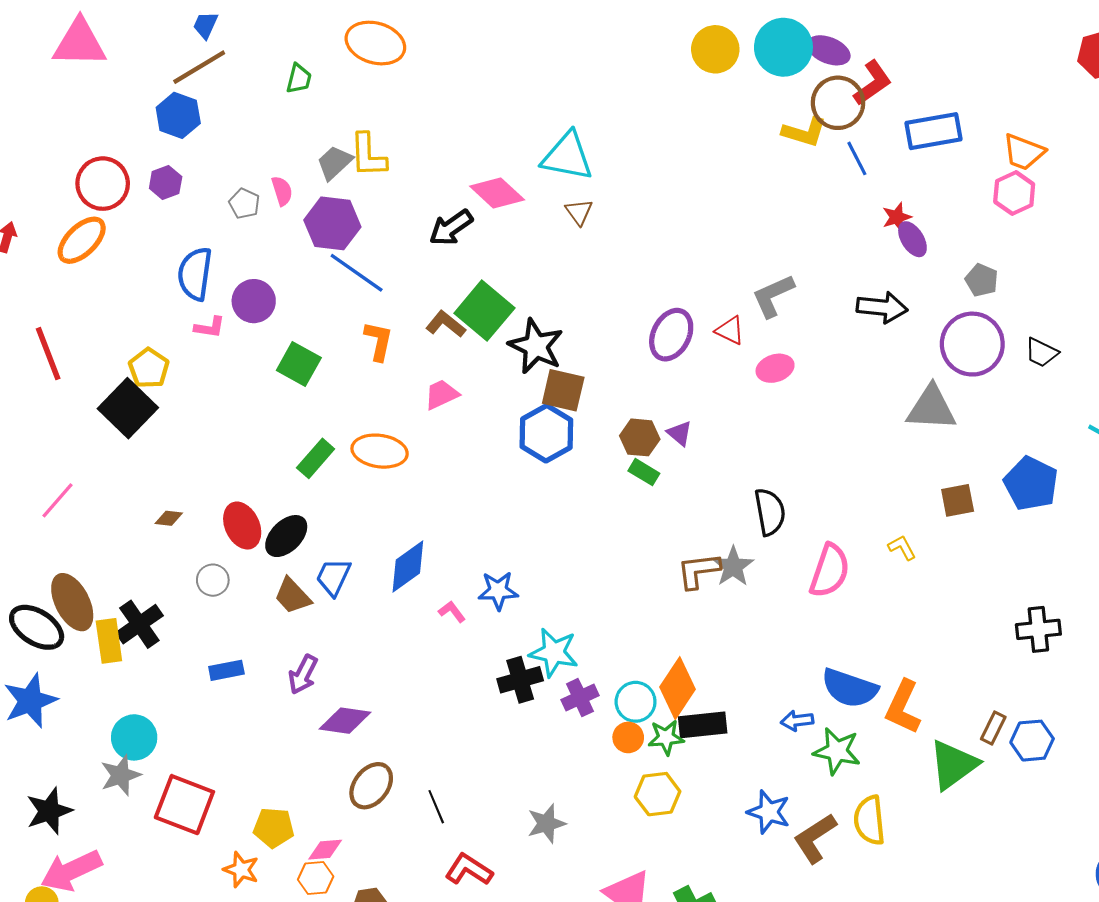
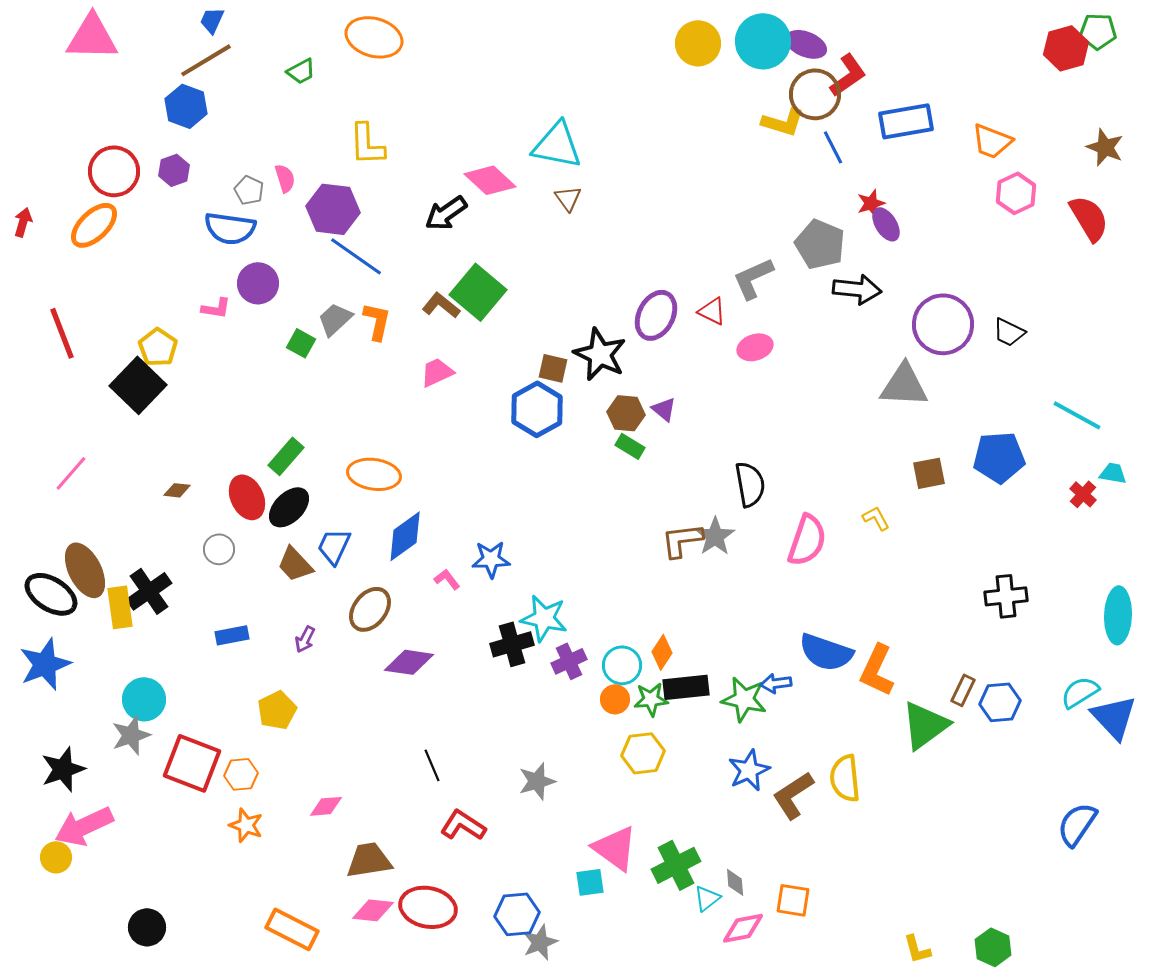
green trapezoid: (299, 79) -> (301, 71), turned 48
gray trapezoid: (334, 163) -> (335, 319), moved
pink hexagon: (1014, 193) -> (1016, 193), moved
blue semicircle: (195, 274) -> (230, 228), moved, turned -90
gray pentagon: (982, 280) -> (820, 244), moved, size x1.6
black star: (536, 346) -> (600, 354), moved
green square: (299, 364) -> (301, 343), size x0.7
brown square: (563, 390) -> (553, 368), size x0.7
orange ellipse: (380, 451) -> (374, 474), moved
green rectangle: (316, 458) -> (286, 456), moved
blue pentagon: (1031, 484) -> (999, 457), turned -30
purple arrow: (303, 675) -> (305, 639), size x0.7
orange diamond: (677, 688) -> (662, 652), size x0.6
purple diamond: (345, 721) -> (409, 662), moved
green star: (837, 751) -> (744, 699), moved
brown ellipse: (371, 786) -> (370, 609), moved
blue star: (769, 812) -> (749, 770), turned 30
yellow pentagon: (274, 828) -> (277, 710), moved, turned -30
orange hexagon: (316, 878) -> (241, 774), moved

